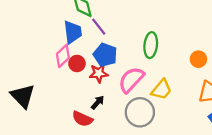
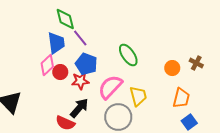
green ellipse: (151, 45) -> (128, 55), turned -40
yellow trapezoid: (162, 90) -> (138, 96), turned -55
black arrow: (98, 103) -> (79, 108), size x1.5

